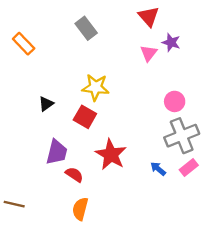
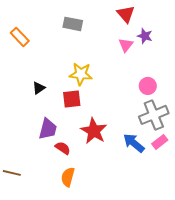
gray rectangle: (86, 28) -> (73, 24), turned -42
red square: (85, 117) -> (72, 99), turned -36
blue arrow: (158, 169) -> (134, 143), size x1.6

